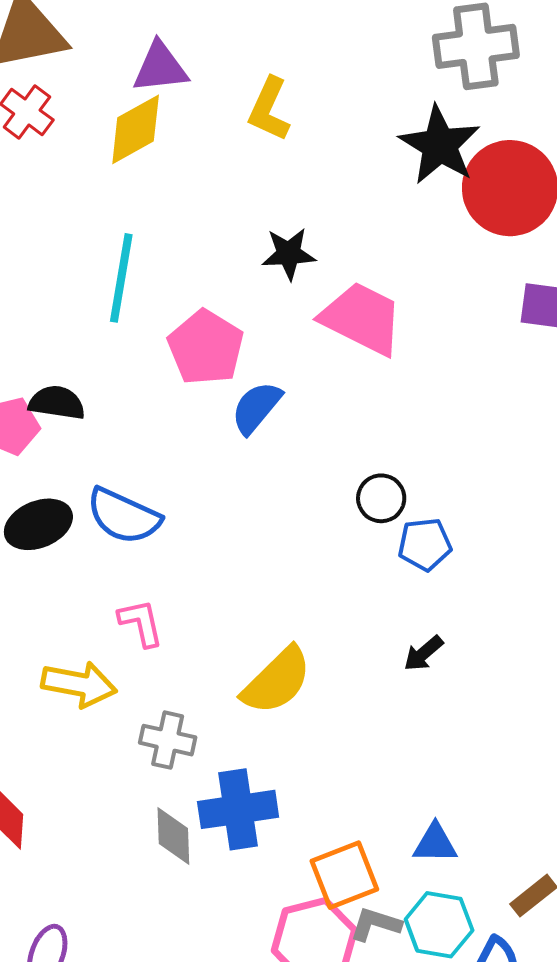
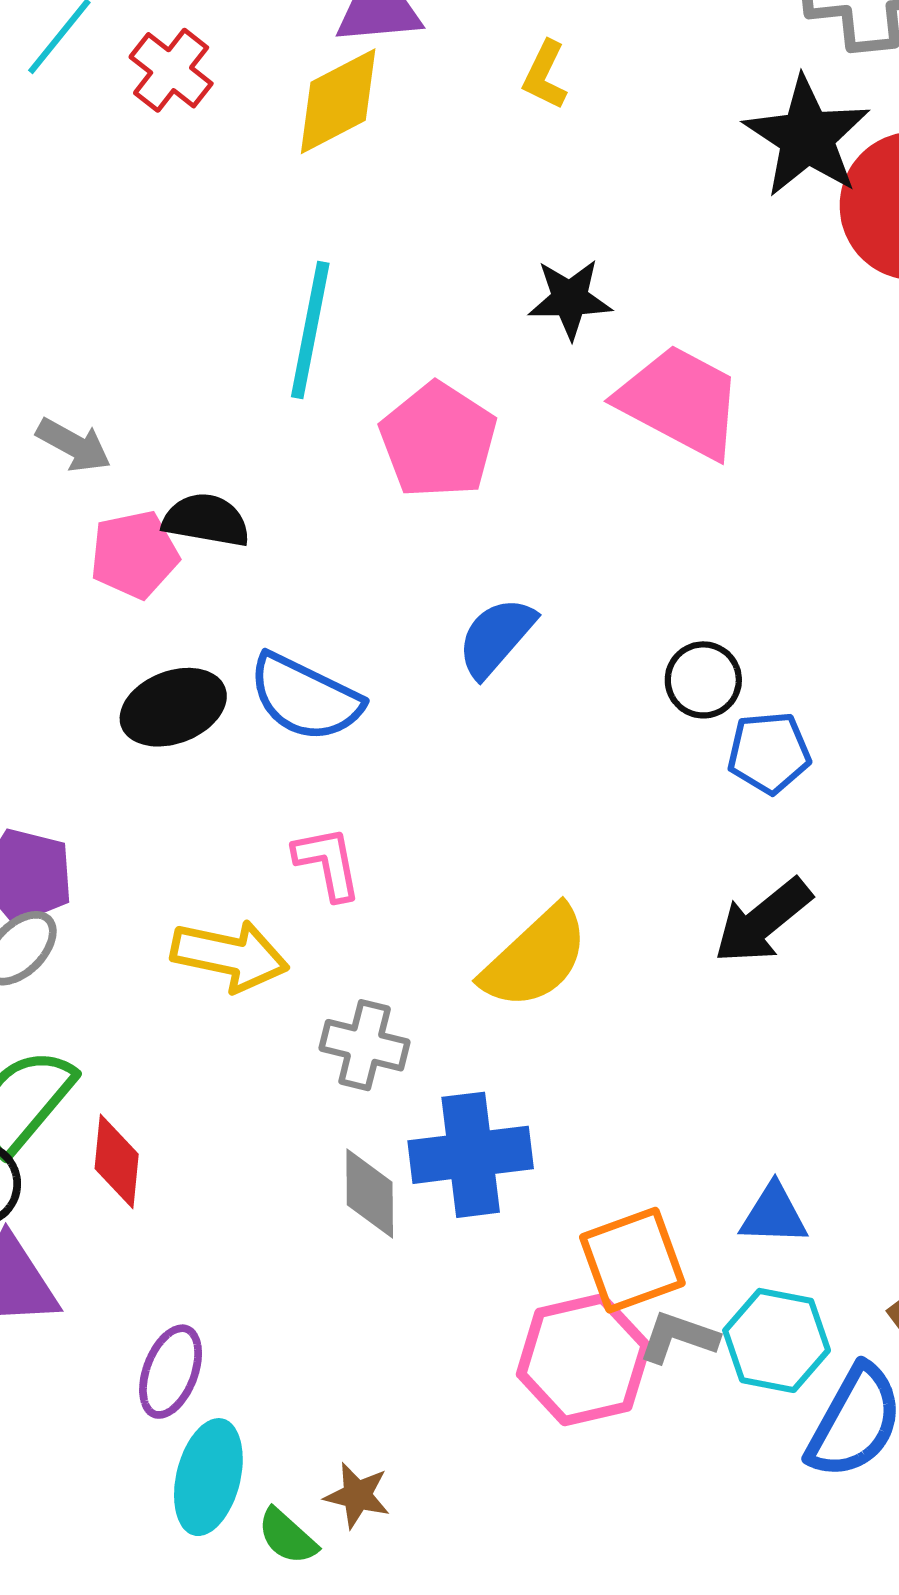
yellow L-shape: (269, 109) -> (545, 75), size x0.7
blue semicircle: (256, 408) -> (496, 637), moved
black arrow: (423, 653) -> (763, 921), size x1.6

